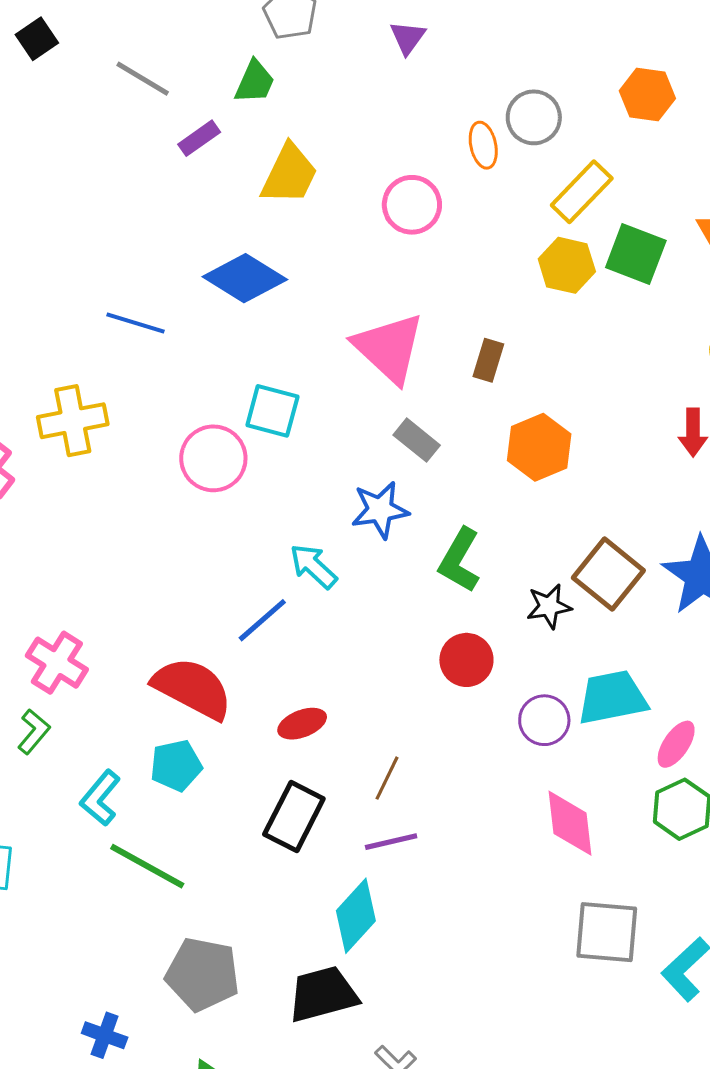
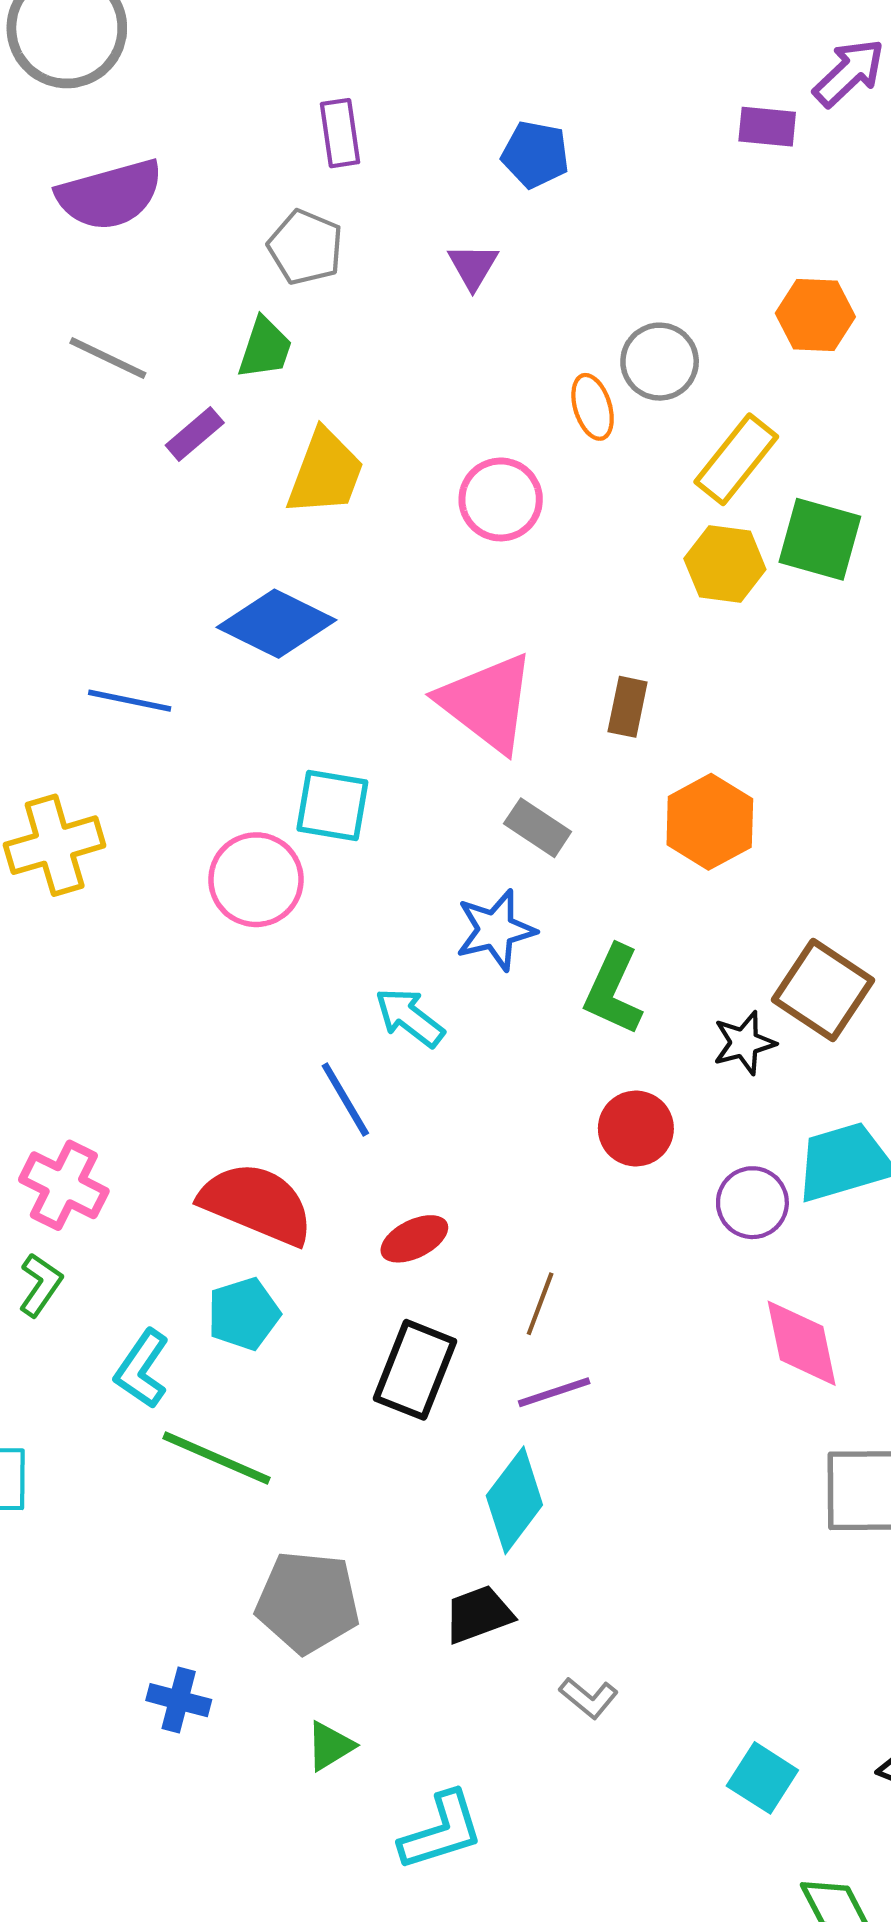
blue line: (262, 620) -> (345, 1099), turned -74
black trapezoid: (323, 994) -> (479, 1614), size x0.7

